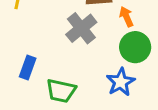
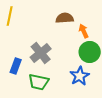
gray cross: (81, 28) -> (41, 53), moved

